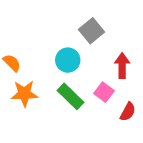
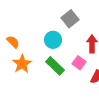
orange star: (24, 94) -> (22, 64), turned -30

